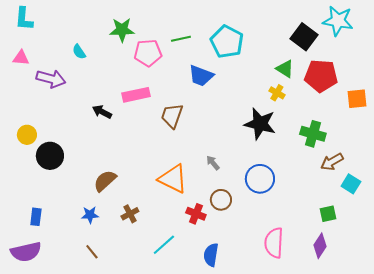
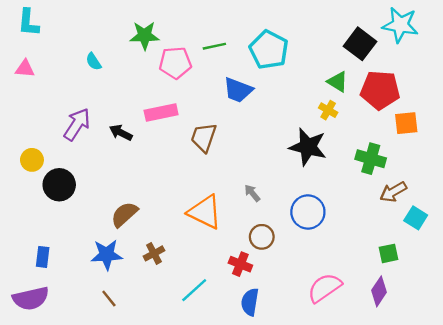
purple arrow: (51, 79) -> (77, 124), moved, turned -72
orange square: (357, 99) -> (406, 123), moved
red cross: (196, 214) -> (240, 264), moved
blue star: (90, 215) -> (107, 255), size x1.5
pink semicircle: (274, 243) -> (324, 288), turned 52

